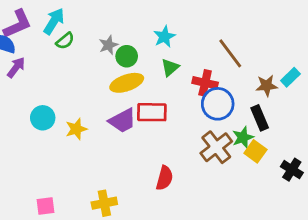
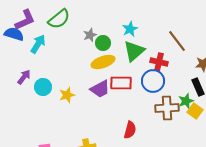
cyan arrow: (54, 21) -> (38, 44), moved
green semicircle: (65, 41) -> (59, 19), moved, size x1.6
purple arrow: (16, 67) -> (24, 77), moved
green triangle: (170, 67) -> (134, 51), size x1.6
blue circle: (218, 104) -> (153, 81), moved
brown cross: (216, 147) -> (167, 108), turned 35

